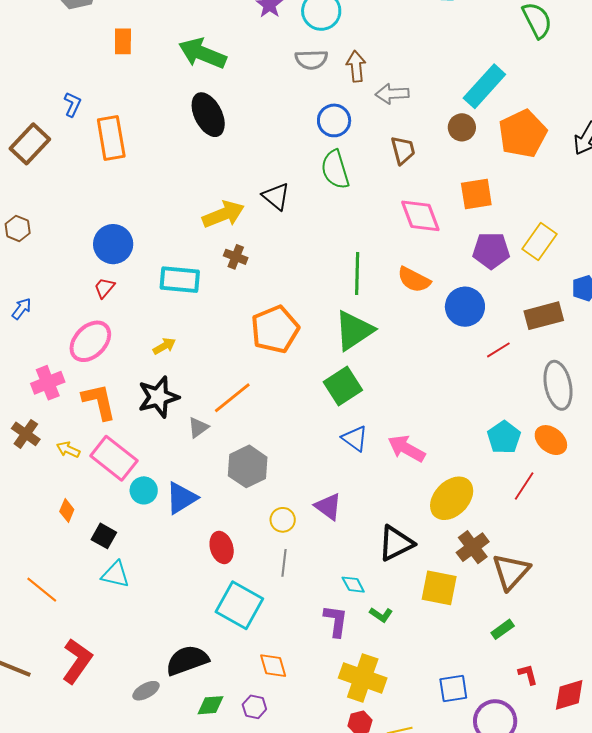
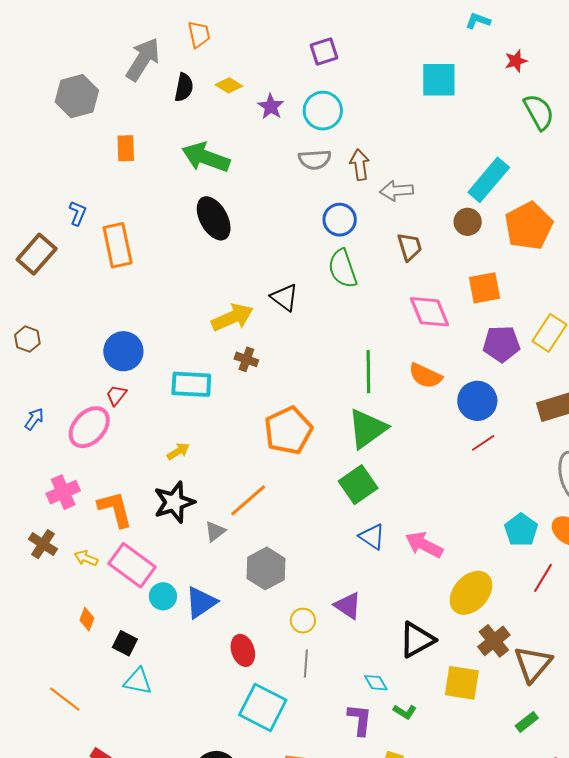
pink ellipse: (90, 341) -> (89, 427), moved
red line: (498, 350) -> (483, 443), moved

